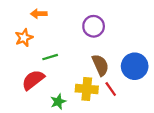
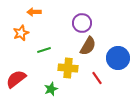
brown semicircle: (100, 65) -> (88, 46), moved, turned 54
red semicircle: (33, 80) -> (16, 79), moved
yellow cross: (87, 89) -> (68, 68), moved

